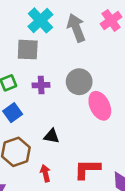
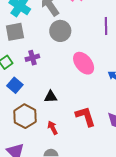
gray circle: (79, 82) -> (60, 31), moved
red L-shape: (87, 169) -> (85, 116), turned 85

